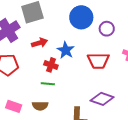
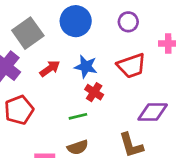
blue circle: (81, 17) -> (76, 21), moved
red cross: (51, 65) -> (94, 92), moved, turned 32

